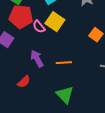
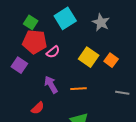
yellow square: (55, 22) -> (89, 57), moved
pink semicircle: (39, 27) -> (53, 52), turned -88

